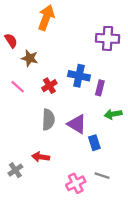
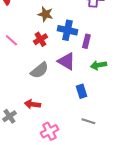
brown star: (30, 58) -> (45, 14), moved
gray semicircle: (48, 120) -> (39, 70), turned 48
purple triangle: (77, 124) -> (66, 61), moved
pink cross: (76, 183) -> (49, 131), moved

